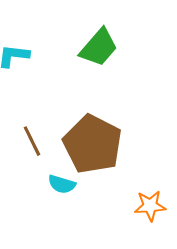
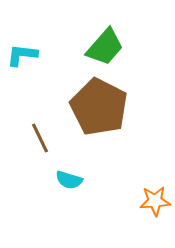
brown pentagon: (93, 144) -> (99, 107), moved

